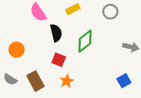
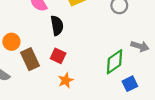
green diamond: (85, 41) -> (115, 62), moved
brown rectangle: (36, 81) -> (30, 59), moved

